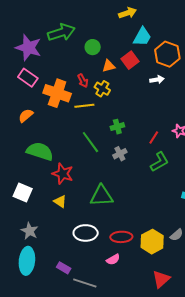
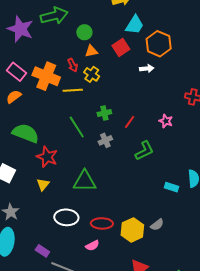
orange triangle: (109, 66) -> (91, 51), moved
pink rectangle: (28, 78) -> (17, 72), moved
red line: (154, 138) -> (130, 122), moved
yellow triangle: (60, 202) -> (43, 185), turned 32

